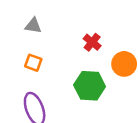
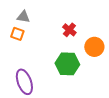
orange square: (33, 63) -> (17, 34), moved

